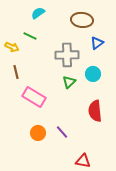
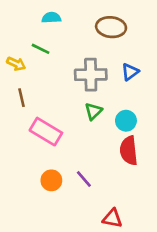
cyan semicircle: (38, 13) -> (51, 18), turned 32
blue triangle: (97, 43) -> (130, 72), moved
cyan circle: (93, 74) -> (126, 121), moved

